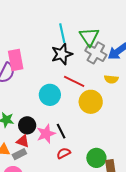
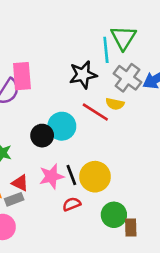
cyan line: (62, 33) -> (106, 50), moved
green triangle: (89, 37) -> (123, 38), moved
yellow semicircle: (111, 79) -> (115, 104), moved
yellow circle: (91, 102) -> (95, 177), moved
black circle: (27, 125) -> (42, 136), moved

